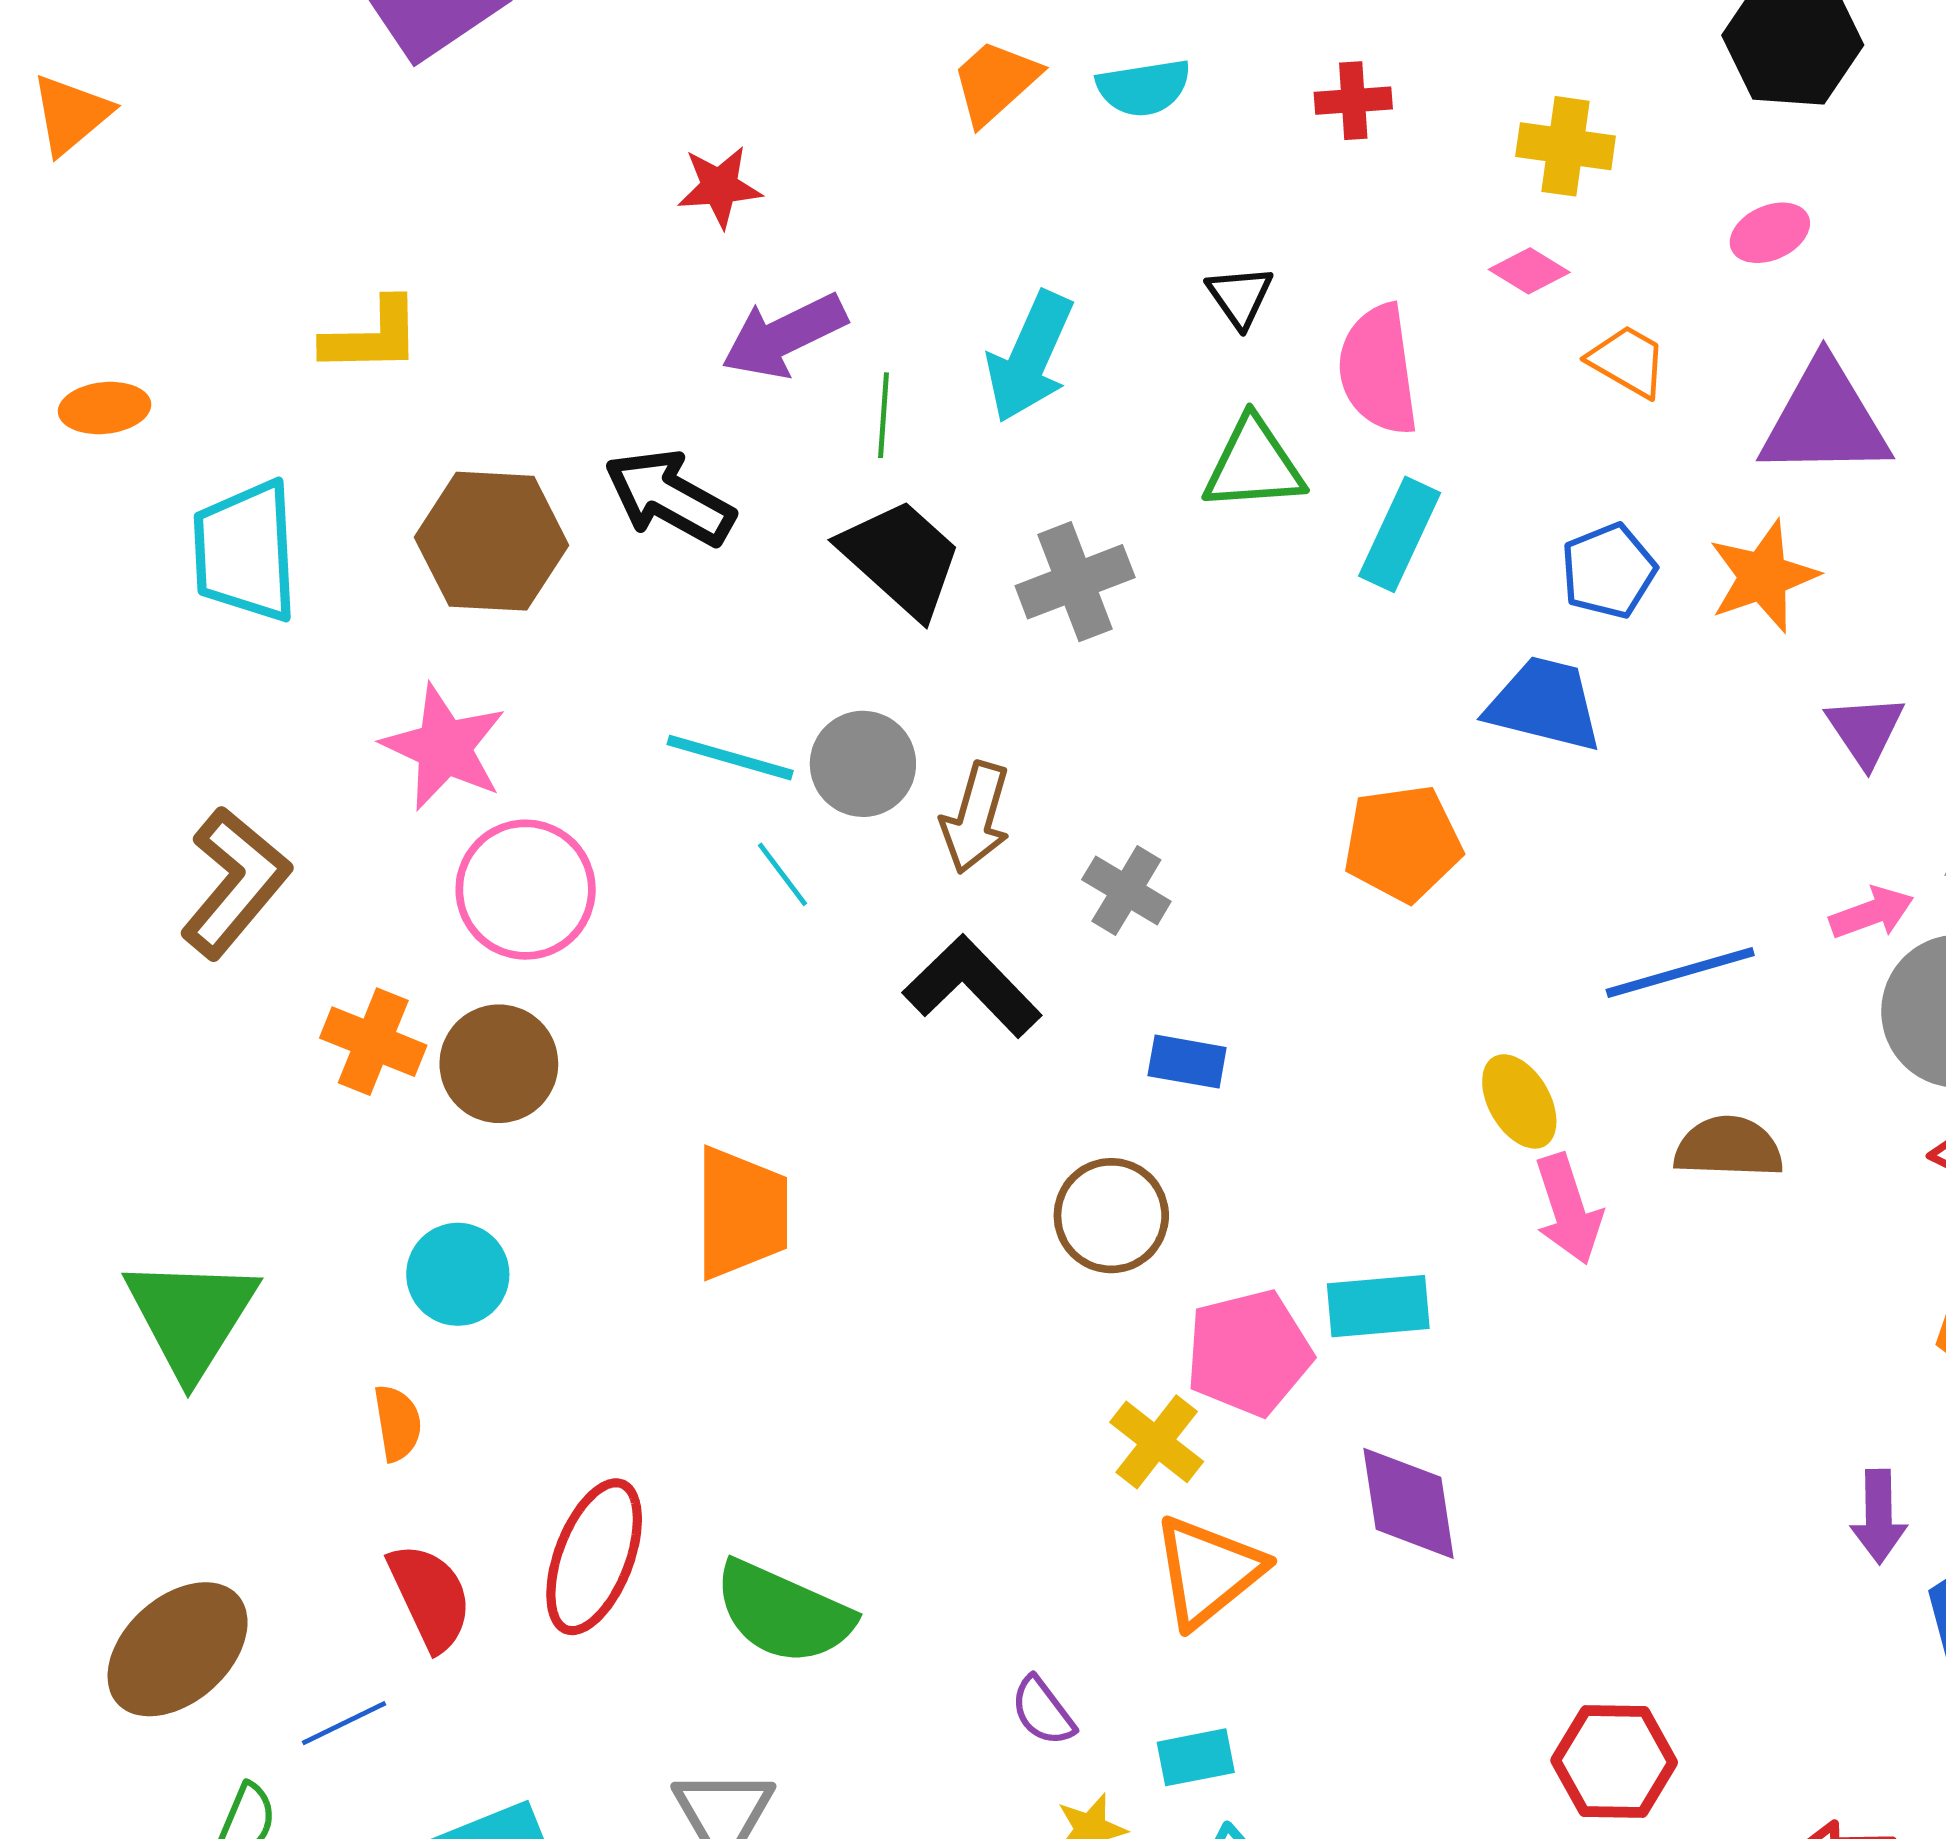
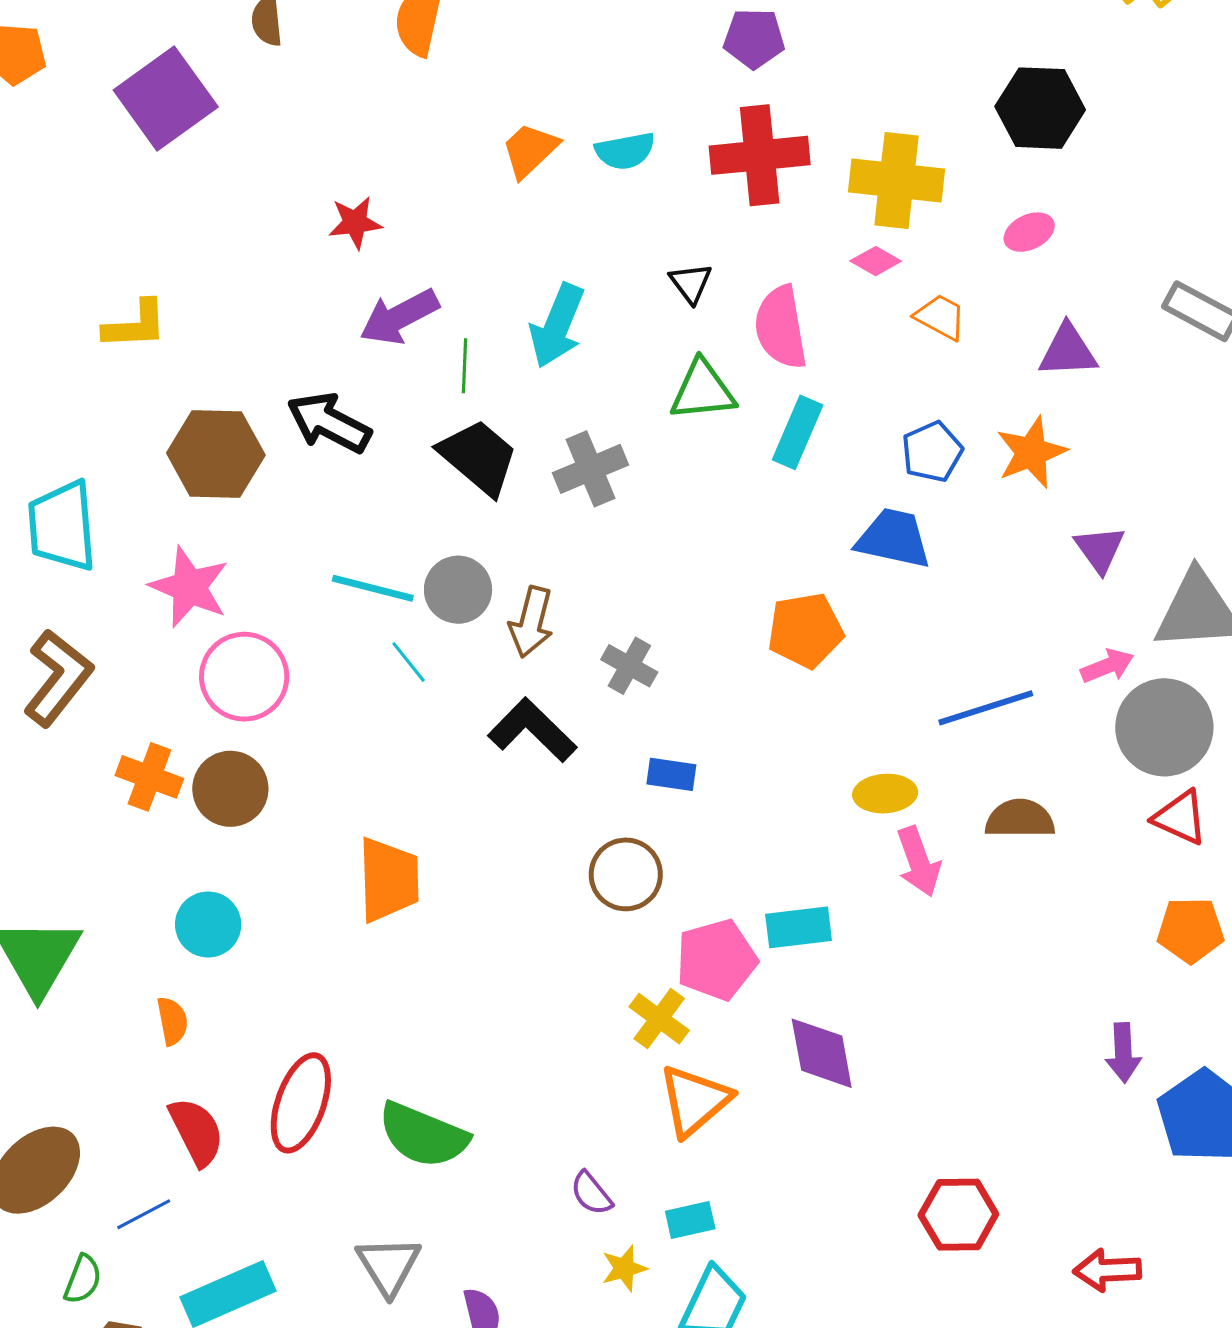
red cross: (1353, 101) -> (760, 155), size x2.0
yellow cross: (1566, 146) -> (897, 181), size x1.5
purple triangle: (1825, 420) -> (1068, 351), size x0.7
cyan trapezoid: (245, 551) -> (62, 526), moved
yellow ellipse: (1519, 1101) -> (885, 794), turned -62

